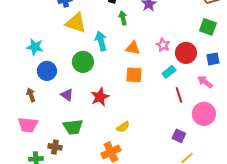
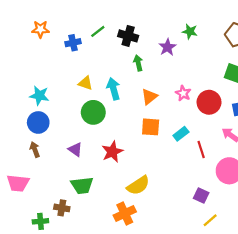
yellow triangle: (76, 23) -> (85, 83), moved, size x0.6
orange triangle: (133, 48) -> (149, 97), turned -49
blue circle: (47, 71) -> (38, 122), moved
cyan rectangle: (169, 72) -> (181, 134), moved
pink trapezoid: (28, 125) -> (18, 183), moved
yellow semicircle: (123, 127) -> (138, 185), size x1.5

